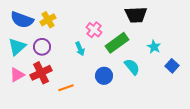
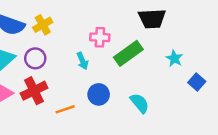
pink cross: (94, 30) -> (100, 37), turned -35
cyan semicircle: (132, 67) -> (140, 103), moved
blue circle: (104, 76) -> (99, 94), moved

